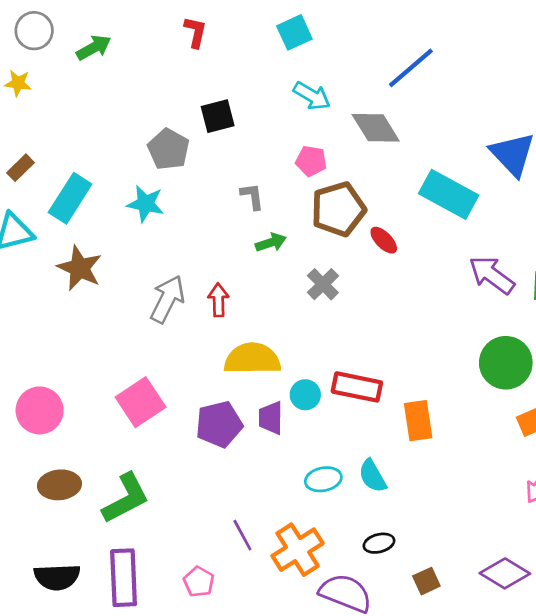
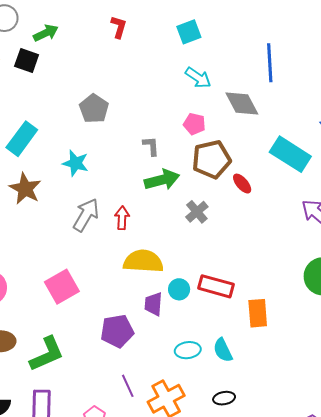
blue line: (411, 68) -> (270, 63), turned -57
black square: (218, 116) -> (27, 61), moved, turned 30
cyan star: (146, 204) -> (75, 163), moved
green arrow: (271, 243) -> (162, 180), size x1.6
purple pentagon: (219, 424) -> (117, 331), moved

